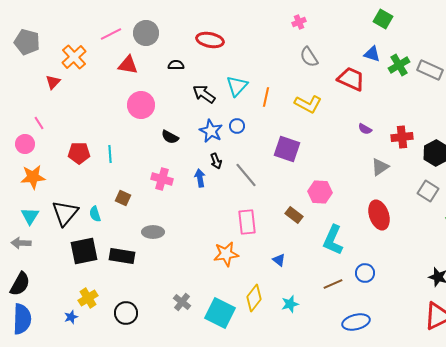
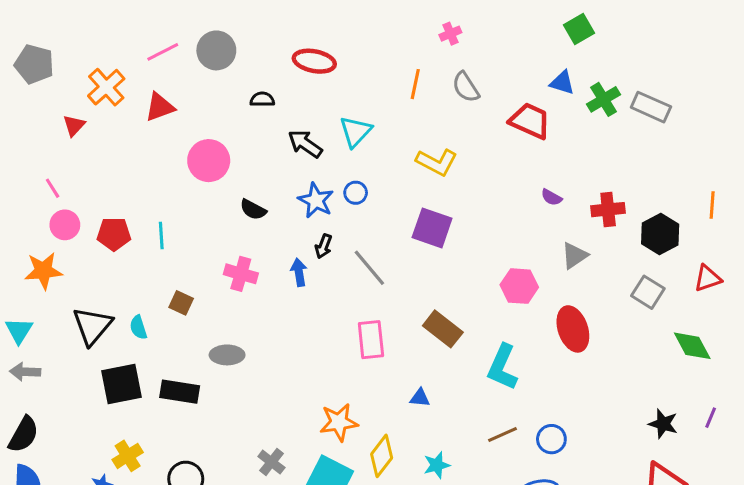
green square: (383, 19) -> (579, 29), turned 30
red triangle: (128, 65) -> (160, 107), moved, turned -30
orange line: (266, 97) -> (415, 84), moved
yellow L-shape: (308, 104) -> (437, 162), moved
pink circle: (25, 144) -> (65, 225), moved
black arrow: (216, 161) -> (323, 246), turned 42
pink hexagon: (320, 192) -> (519, 286), moved
brown rectangle: (294, 215) -> (443, 329), size x1.4
cyan triangle: (30, 216) -> (19, 330), moved
orange star: (226, 254) -> (339, 422), moved
blue triangle: (279, 260) -> (420, 398), turned -32
blue circle: (365, 273) -> (551, 439), moved

